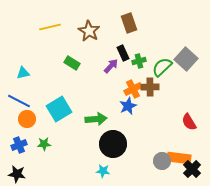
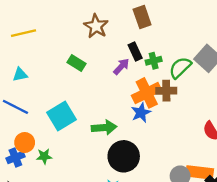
yellow line: (50, 27) -> (23, 33), moved
orange cross: (133, 89) -> (147, 93), size x1.4
orange circle: (27, 119) -> (25, 143), moved

